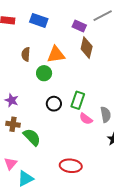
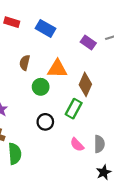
brown diamond: (87, 48) -> (85, 84), moved
green rectangle: (78, 100) -> (74, 109), moved
green semicircle: (32, 137) -> (15, 154), turned 30

